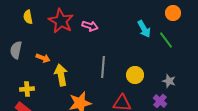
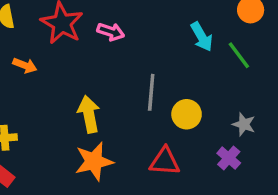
orange arrow: (43, 58) -> (25, 65), moved
gray line: (103, 67) -> (151, 92), moved
yellow arrow: (61, 75) -> (89, 114), moved

